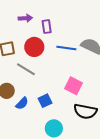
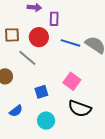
blue semicircle: (22, 103) -> (16, 111), moved

